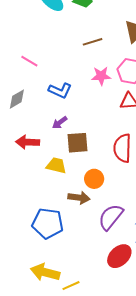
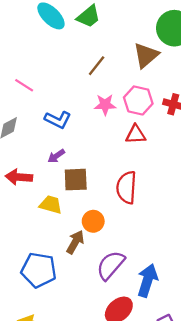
brown line: (93, 42) -> (97, 66), turned -36
brown arrow: (79, 198) -> (75, 242), turned -70

